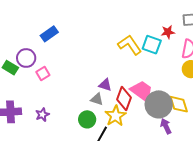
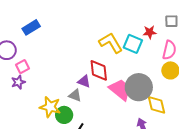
red diamond: (124, 99) -> (99, 70), moved, turned -30
gray circle: (159, 104) -> (139, 87), moved
purple star: (42, 115) -> (18, 82), moved
yellow star: (116, 116) -> (50, 107), moved, turned -30

